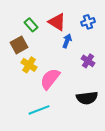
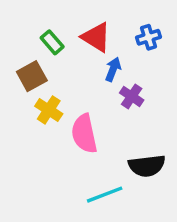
purple cross: (88, 61) -> (132, 96), moved
pink semicircle: (50, 79) -> (84, 134), turned -50
cyan line: (39, 110) -> (105, 195), moved

